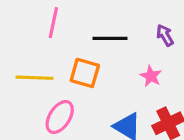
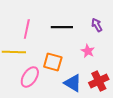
pink line: (53, 23) -> (27, 29), moved
orange square: (85, 73) -> (53, 62), moved

